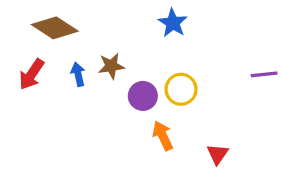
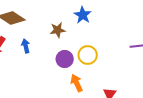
brown star: (111, 66) -> (58, 30), moved

